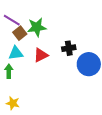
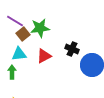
black cross: (69, 48) -> (72, 49), turned 32

